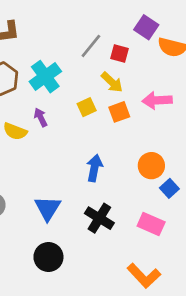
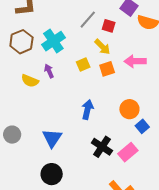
black cross: (99, 218) -> (102, 147), moved
pink rectangle: (151, 224) -> (128, 152), turned -66

